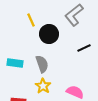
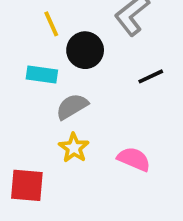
cyan rectangle: (15, 63) -> (42, 75), moved
gray semicircle: (42, 64) -> (72, 106), turned -102

